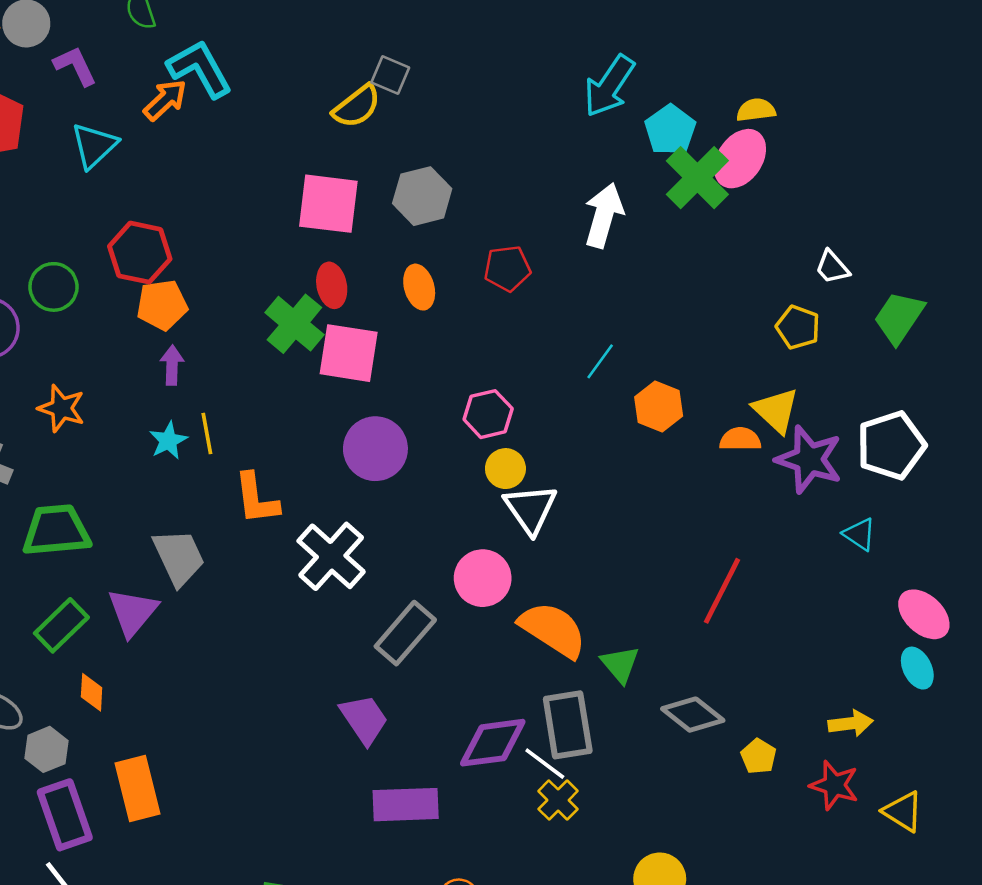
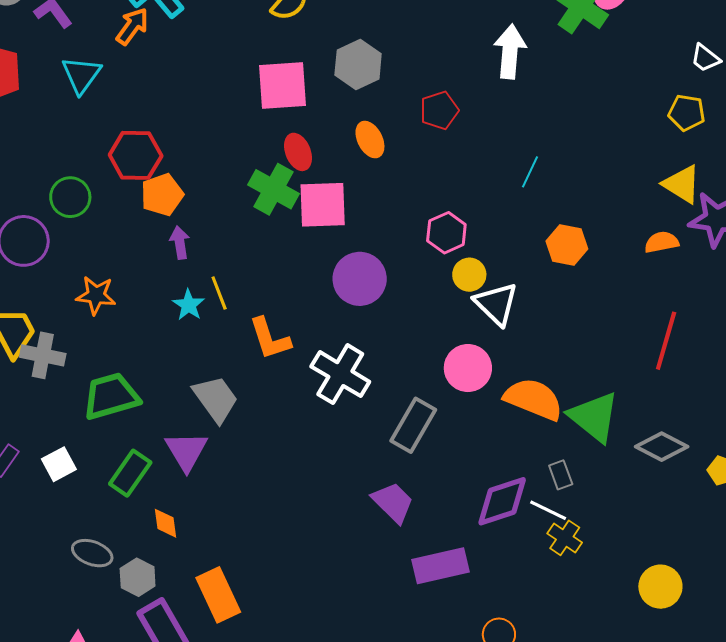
orange hexagon: (659, 407) -> (567, 245), moved
orange semicircle: (740, 439) -> (662, 242), moved
green triangle: (620, 664) -> (594, 417), size x1.6
gray rectangle: (568, 725) -> (561, 475), size x0.5

